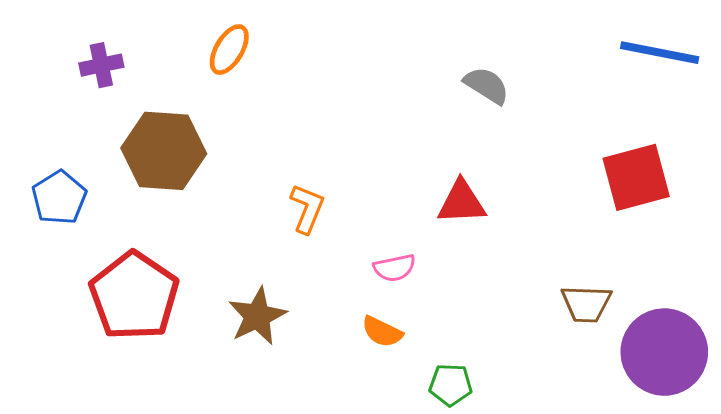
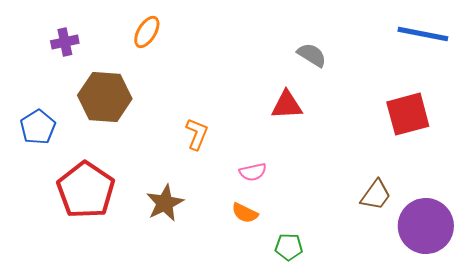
red triangle: (462, 202) -> (287, 105), moved
brown trapezoid: (586, 304) -> (376, 195), turned -56

